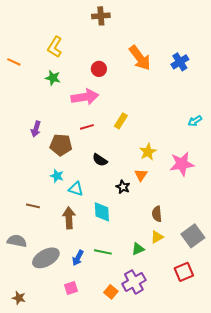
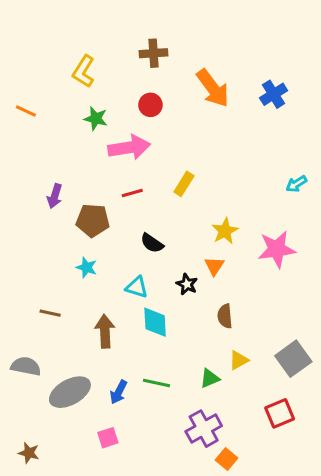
brown cross: (101, 16) -> (153, 53), moved
orange line: (14, 62) -> (26, 111), moved
green star: (53, 78) -> (96, 119), moved
cyan triangle: (76, 189) -> (137, 287), moved
brown semicircle: (157, 214) -> (225, 316), moved
orange square: (111, 292) -> (226, 459), moved

